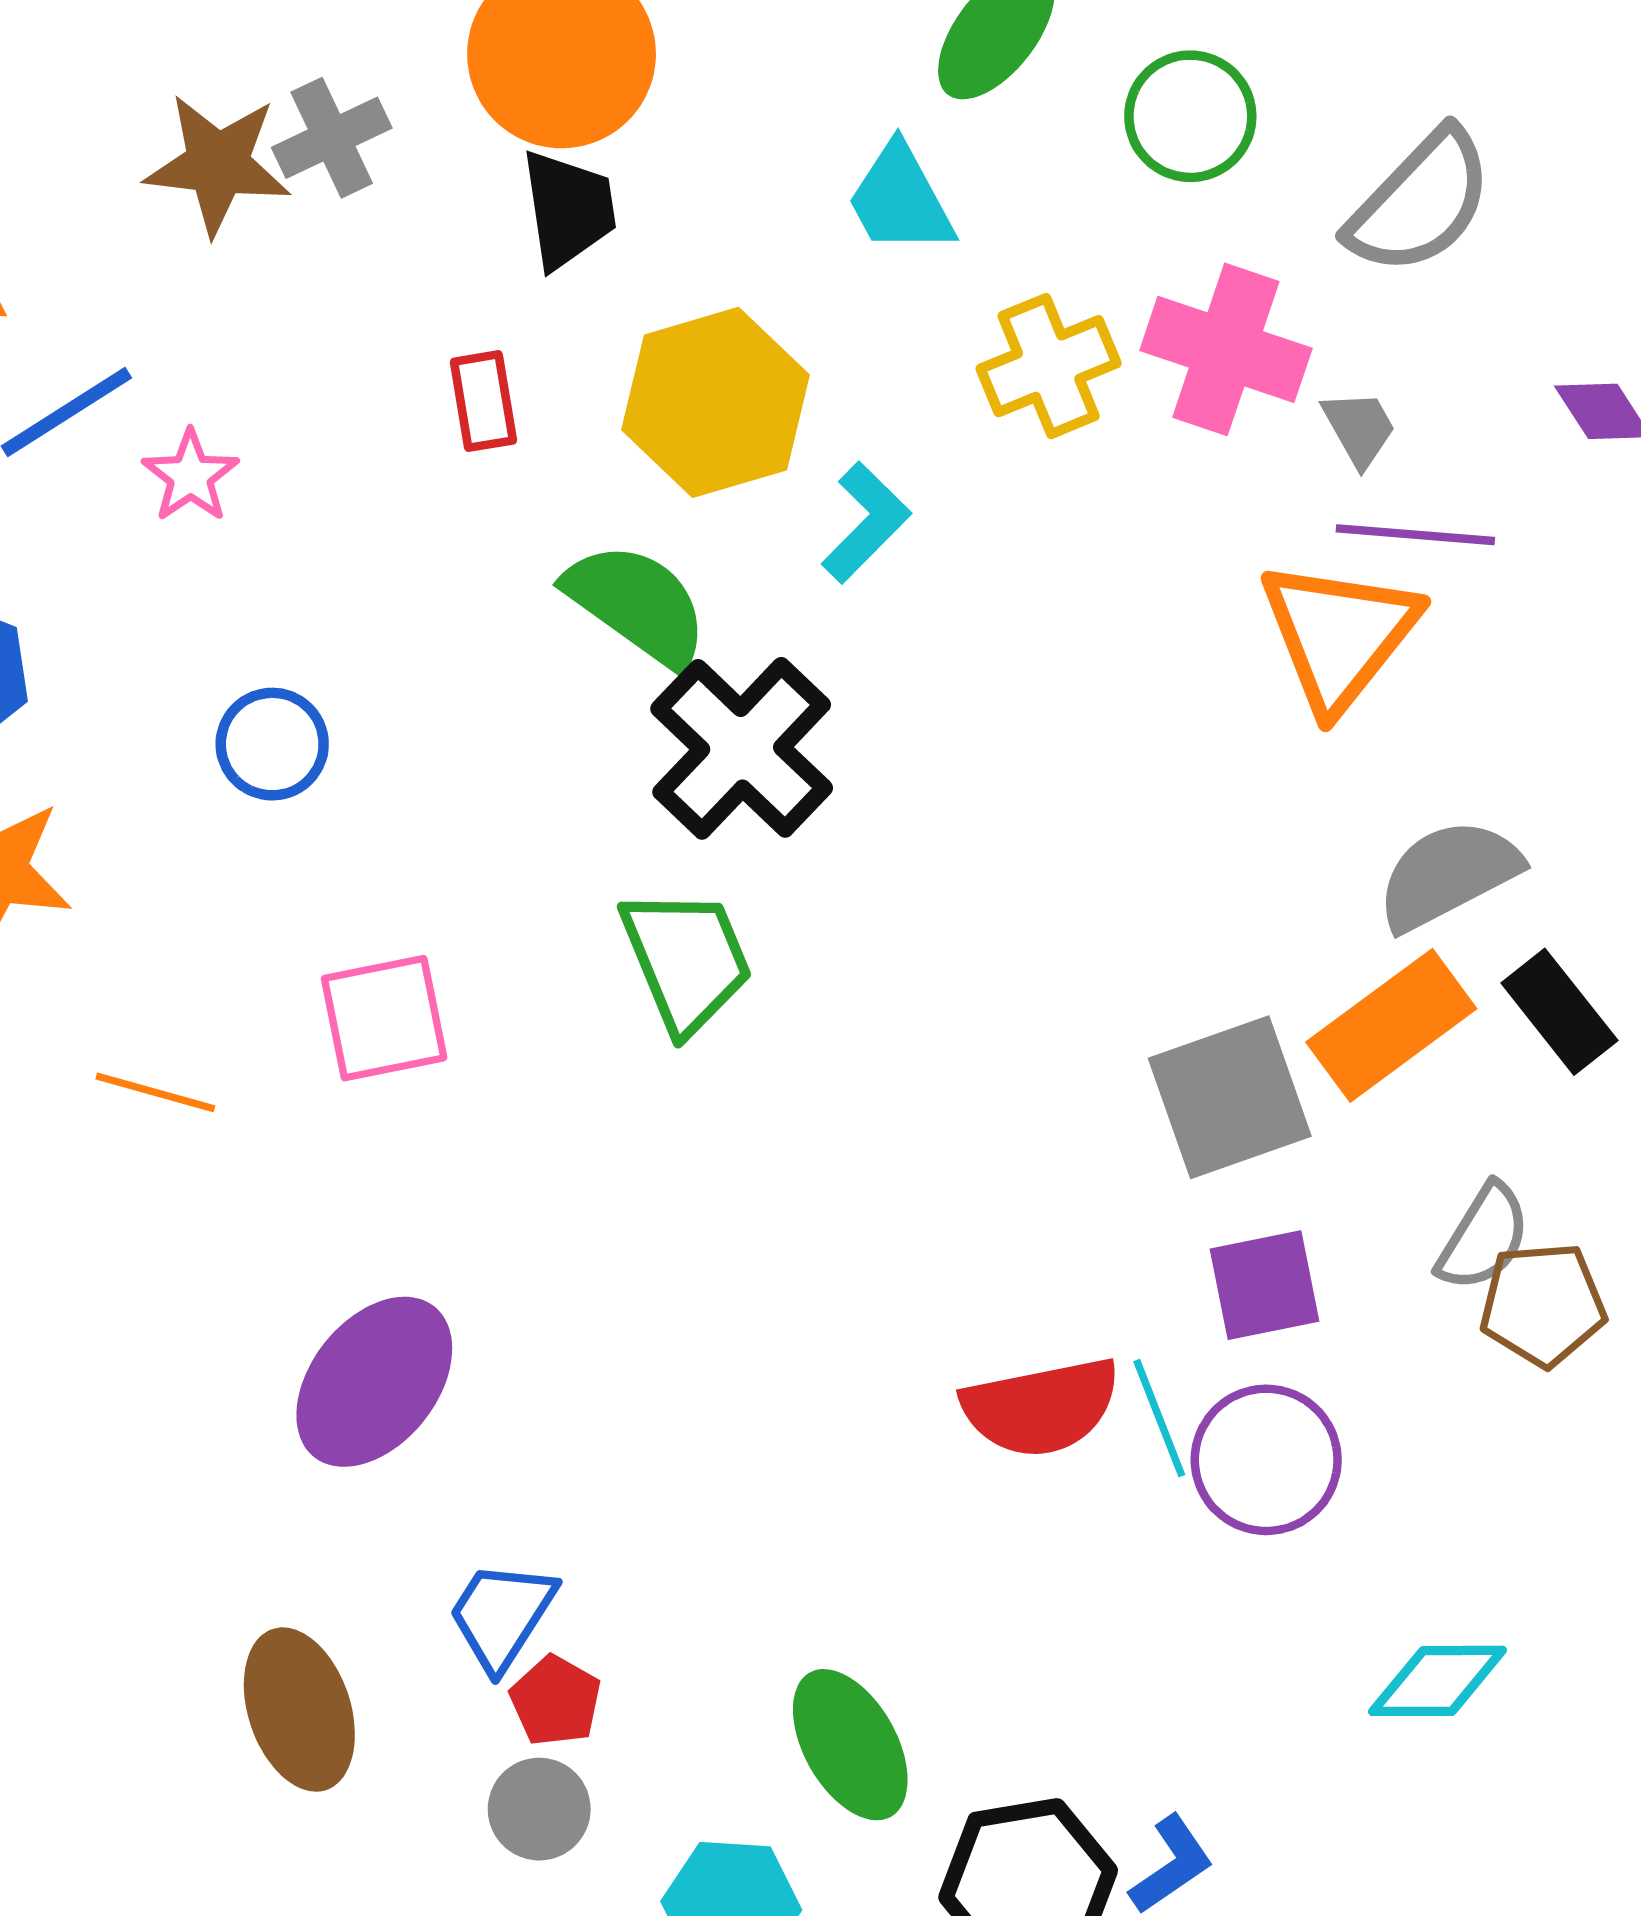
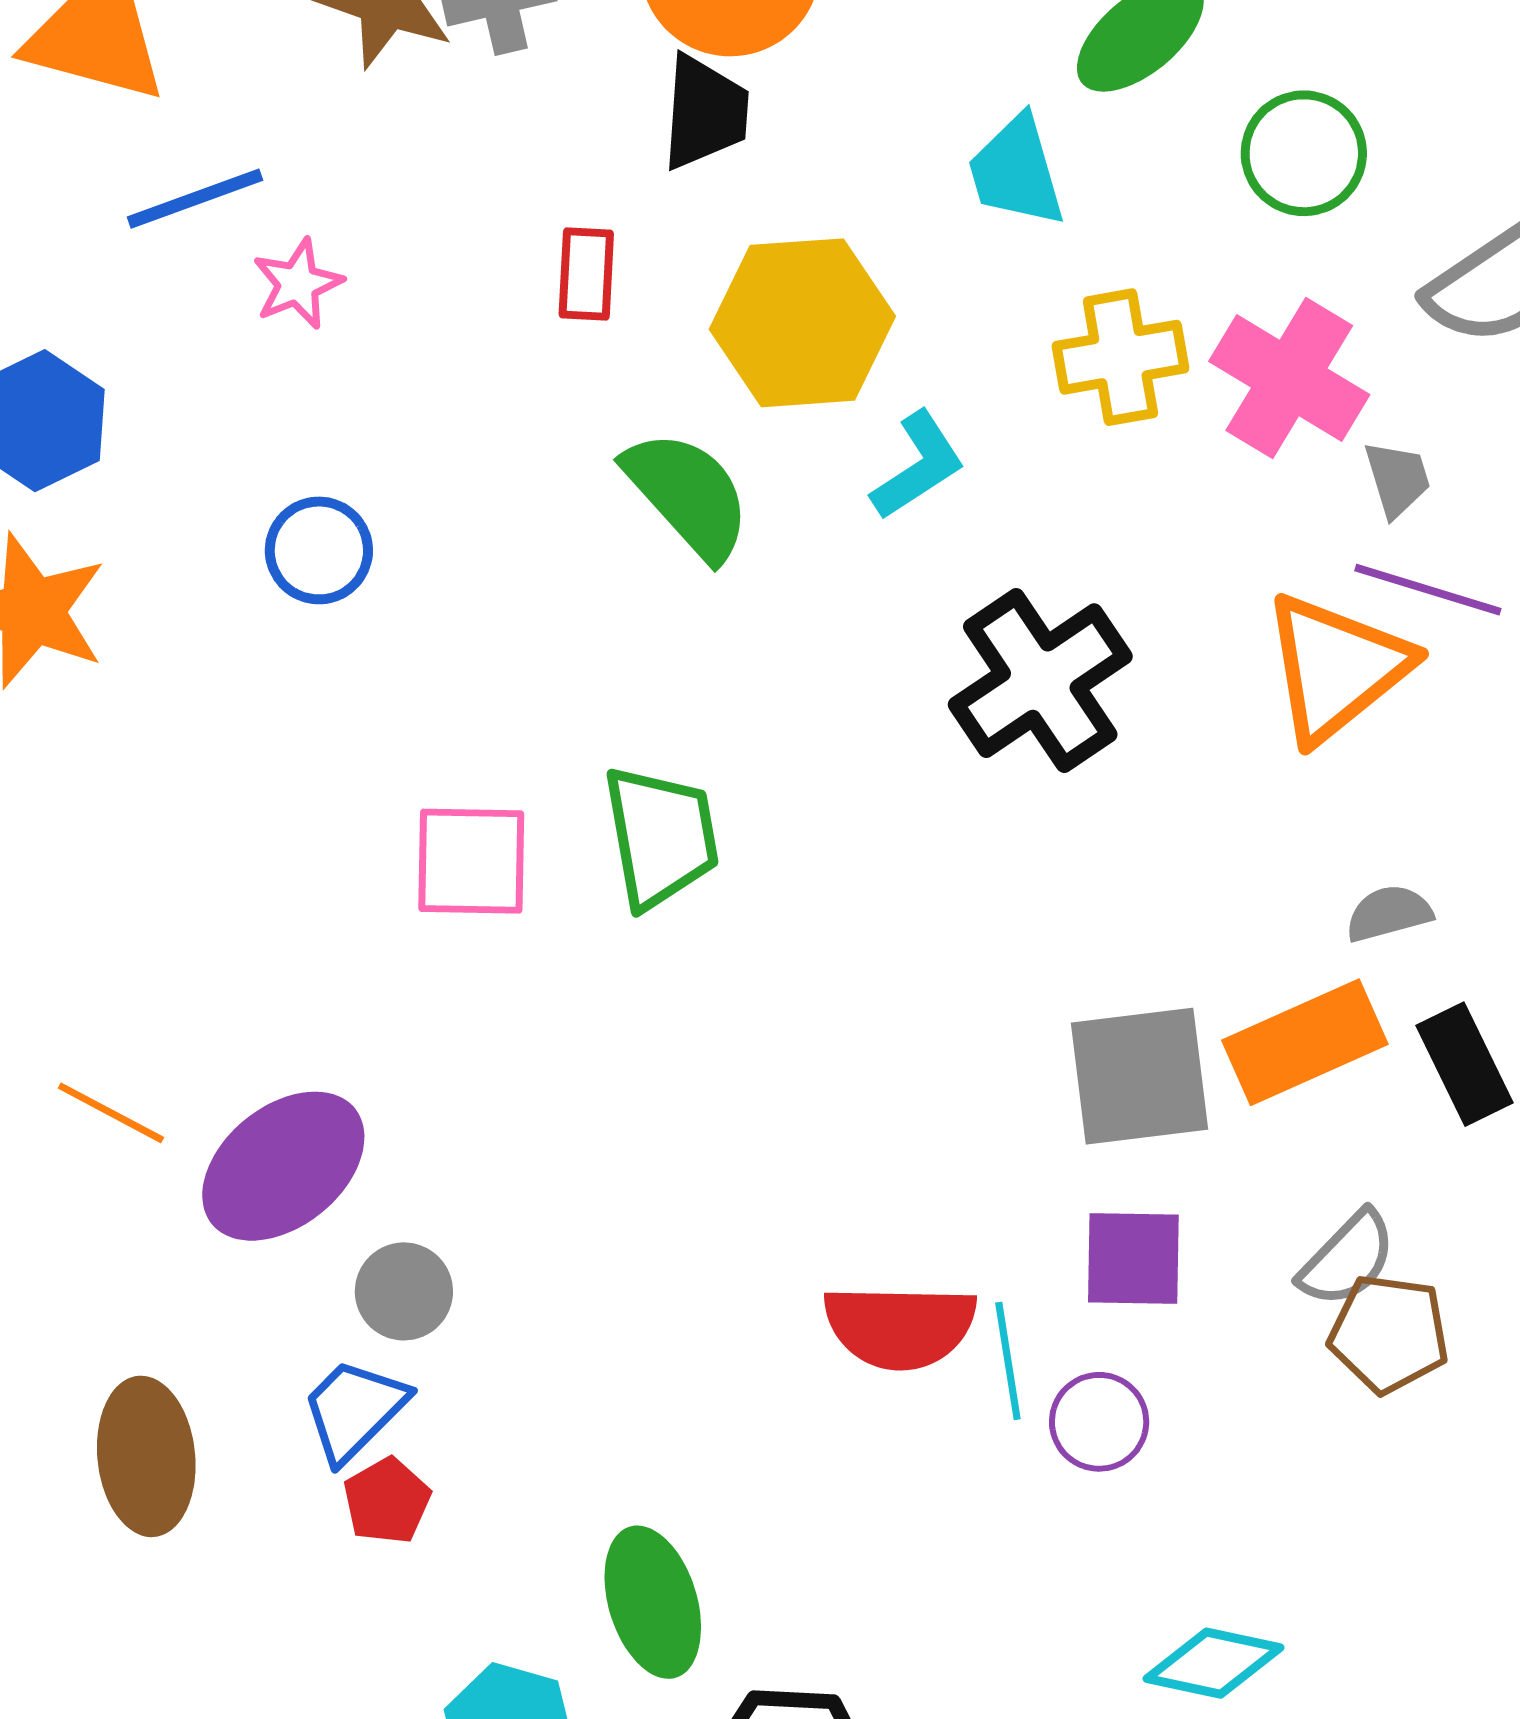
black cross: (742, 748) -> (1040, 681), moved
gray semicircle: (1448, 875) -> (1389, 913), size x0.6
pink square: (384, 1018) -> (471, 861), moved
orange line: (155, 1092) -> (111, 1113), moved
purple circle: (1266, 1460) -> (1099, 1422), size x0.7
gray circle: (539, 1809) -> (404, 1291), moved

